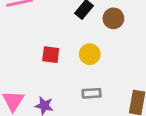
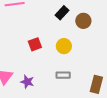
red square: (51, 55) -> (35, 44), turned -32

